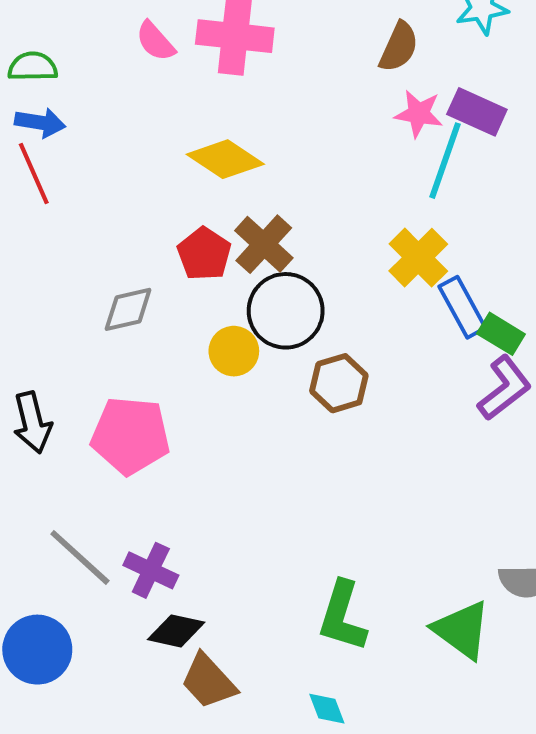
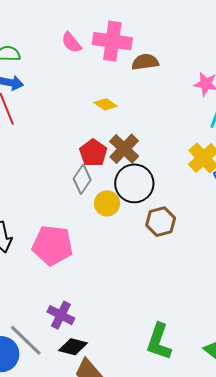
brown semicircle: (399, 47) -> (145, 62), moved, turned -124
yellow diamond: (225, 159) -> (106, 104), size x0.6
gray diamond: (128, 309) -> (82, 179), moved, turned -44
gray line: (80, 557) -> (26, 340), moved

